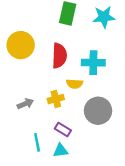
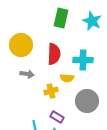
cyan star: (104, 17) -> (92, 21), turned 30
gray arrow: (25, 104) -> (27, 74), moved, turned 32

